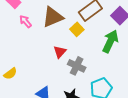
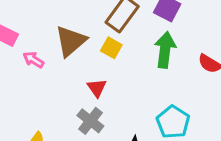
gray cross: (77, 66) -> (90, 121), moved, turned 30

